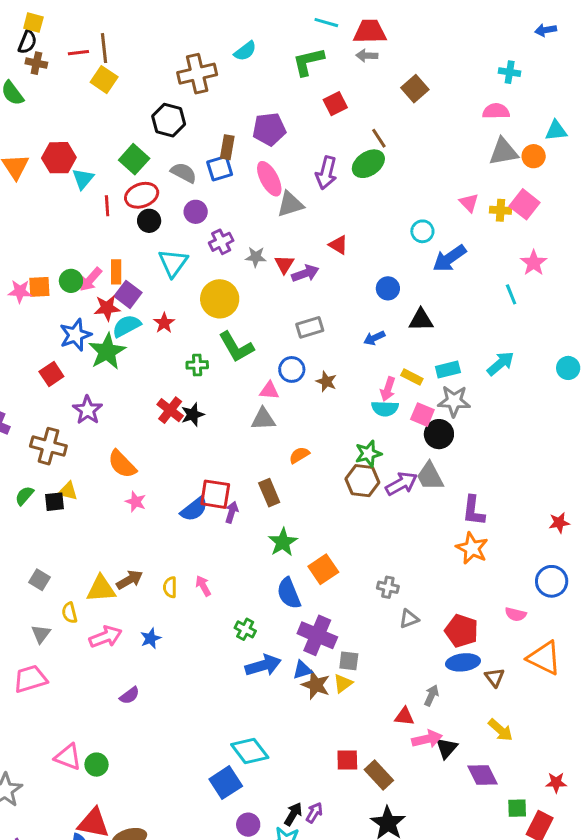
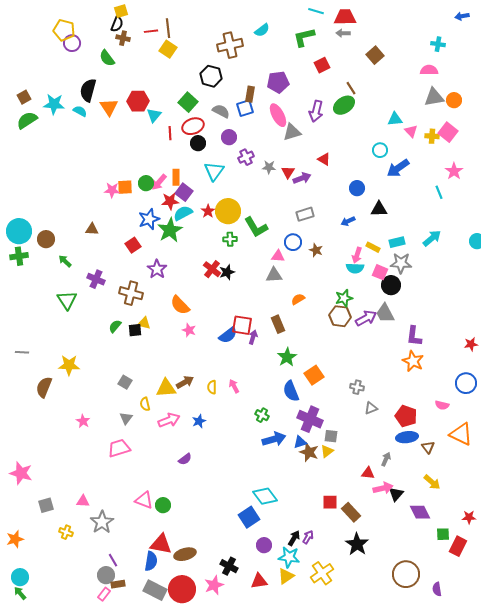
yellow square: (33, 23) -> (121, 11), turned -32
cyan triangle: (556, 131) -> (395, 119), moved
yellow circle: (220, 299) -> (228, 211), moved

